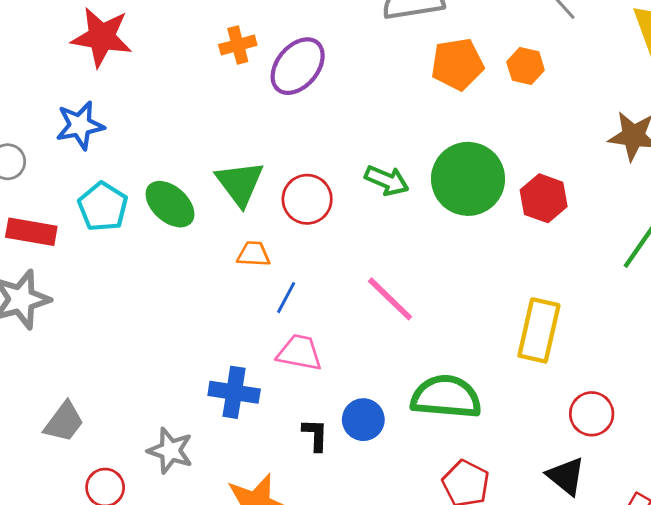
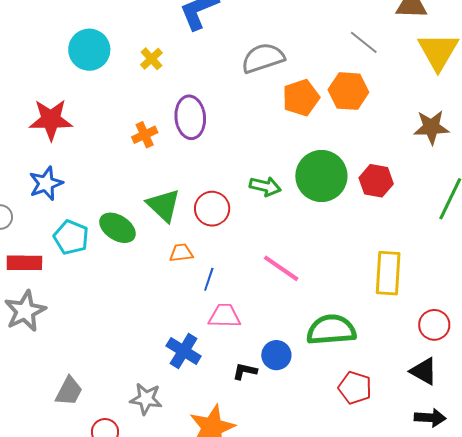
orange cross: (238, 45) -> (145, 135), moved
purple ellipse: (298, 66) -> (190, 117), turned -36
orange hexagon: (526, 66) -> (348, 91), size x1.5
blue cross: (234, 392) -> (184, 351), turned 32
black L-shape: (315, 435) -> (245, 371), turned -70

